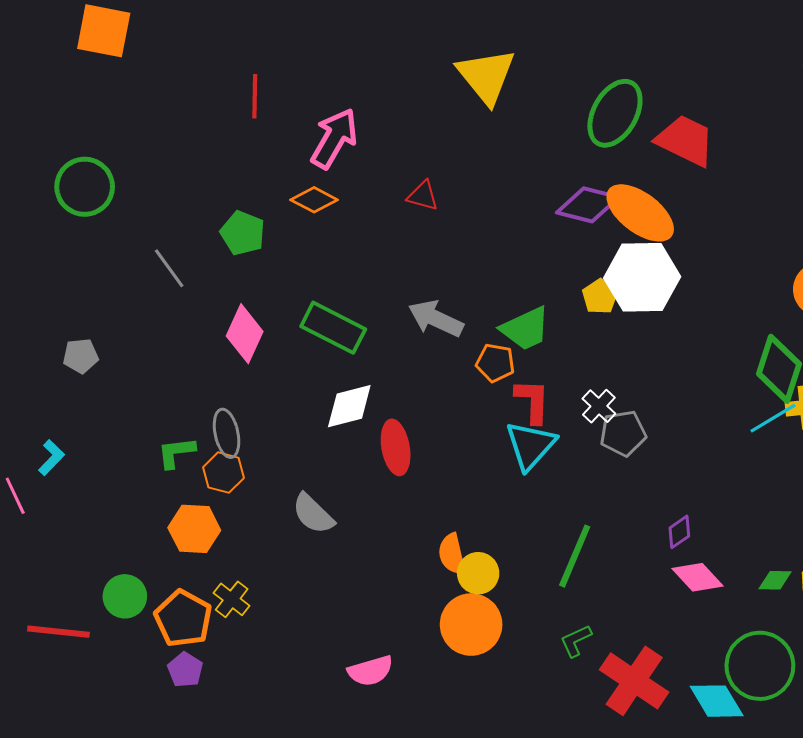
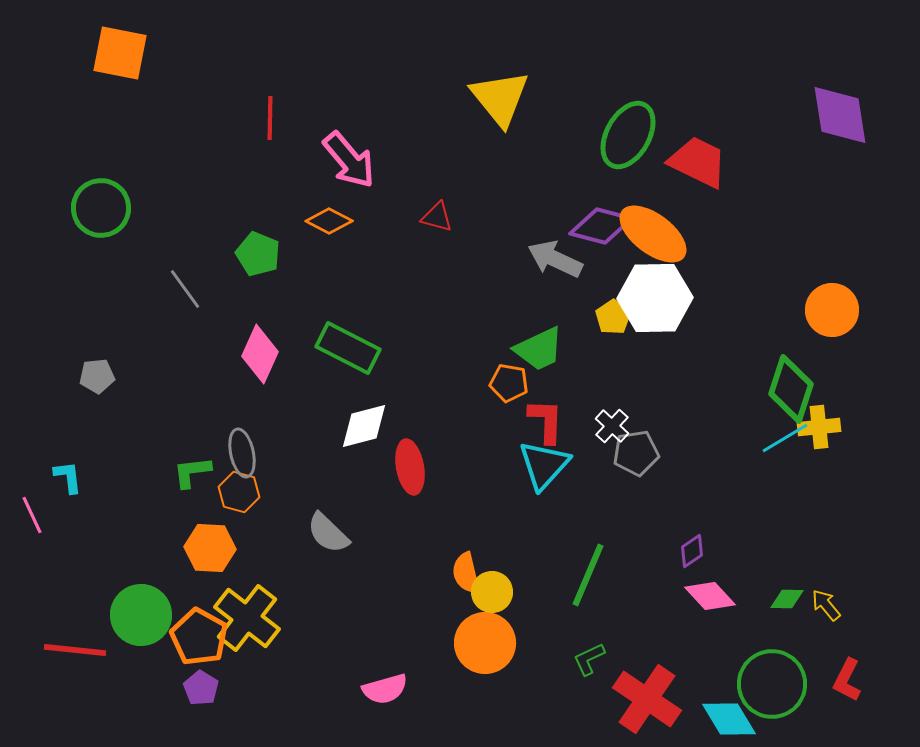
pink arrow: (334, 138) -> (349, 160), turned 110
gray arrow: (436, 319) -> (555, 259), moved
cyan L-shape: (51, 457) -> (68, 477), turned -51
green circle: (125, 596) -> (141, 615), size x1.4
yellow cross: (232, 599) -> (247, 618), size x1.8

